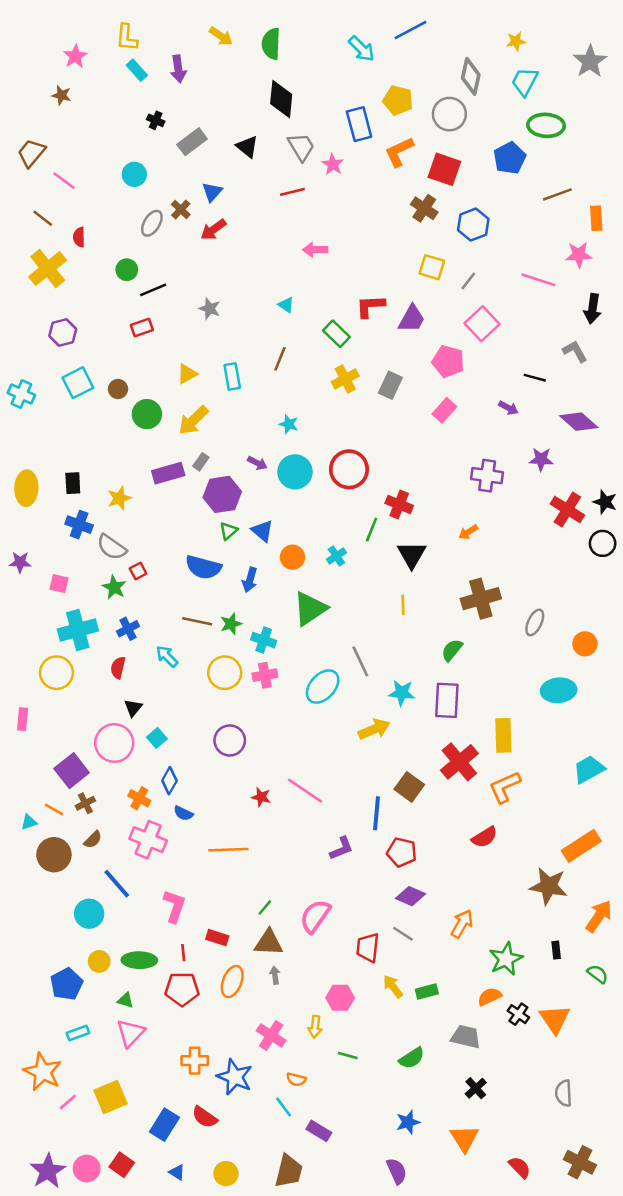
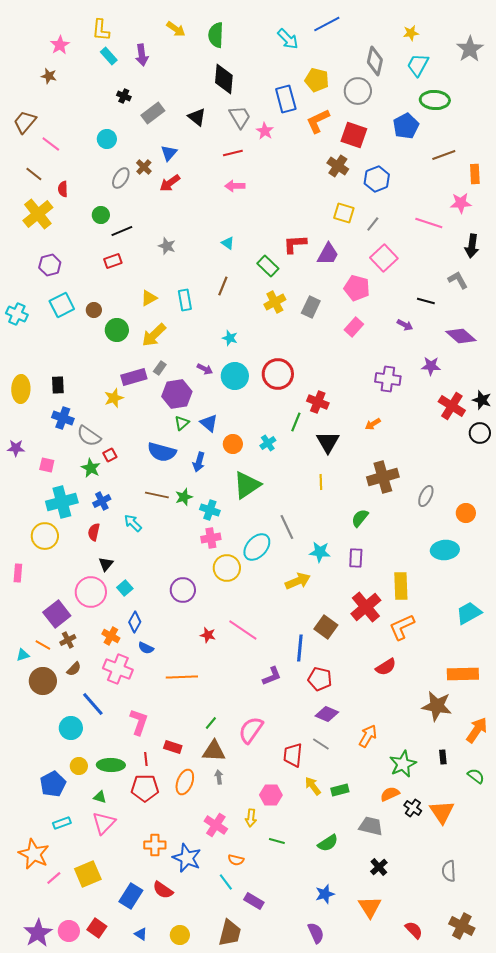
pink arrow: (315, 250) -> (235, 186), moved
yellow star: (119, 498) -> (114, 398), moved
yellow circle: (225, 673) -> (227, 568), moved
purple rectangle: (447, 700) -> (356, 558), size x0.7
orange rectangle: (581, 846) -> (463, 674), turned 32

